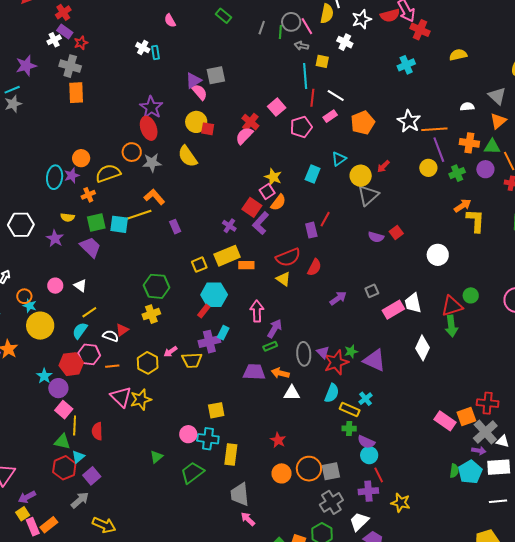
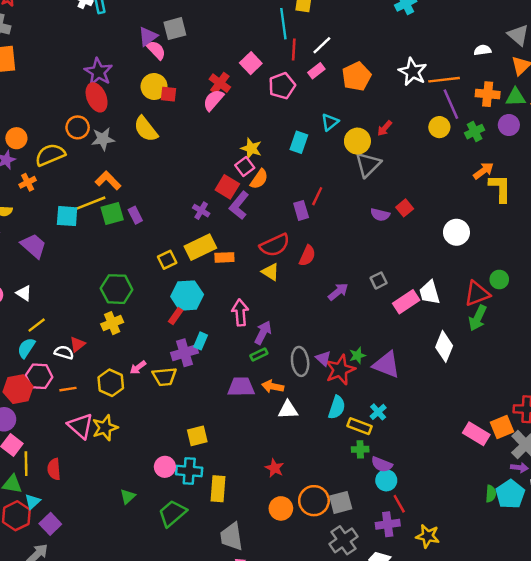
white line: (336, 96) -> (322, 45), turned -72
green square: (96, 223) -> (112, 213), moved
green arrow: (451, 326) -> (478, 318), turned 35

